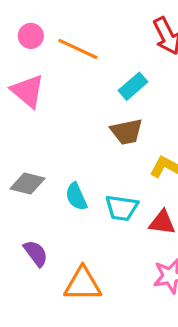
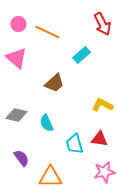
brown trapezoid: (127, 132) -> (54, 83), moved, turned -30
cyan trapezoid: (122, 208) -> (74, 144), moved, turned 65

